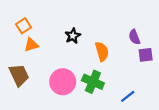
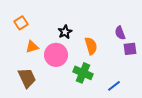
orange triangle: (31, 45) -> (32, 47), moved
brown trapezoid: (19, 75) -> (27, 78), moved
pink circle: (63, 82) -> (56, 55), moved

